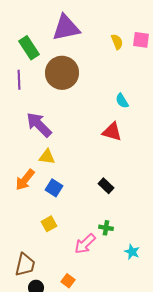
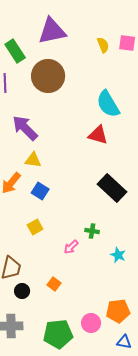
cyan semicircle: (122, 101) -> (108, 104), size x1.8
black rectangle: (106, 186) -> (112, 188), moved, size x1.8
pink arrow: (85, 244) -> (71, 247), size x0.7

